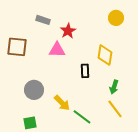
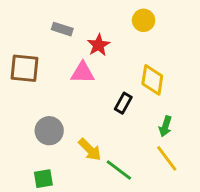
yellow circle: (116, 18) -> (144, 20), moved
black rectangle: (85, 71) -> (123, 103), turned 32

